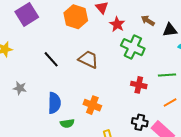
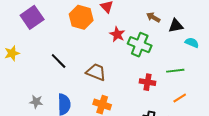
red star: (117, 24) -> (117, 34), moved
brown trapezoid: (88, 59) -> (96, 72), moved
gray star: (20, 88) -> (36, 102), moved

